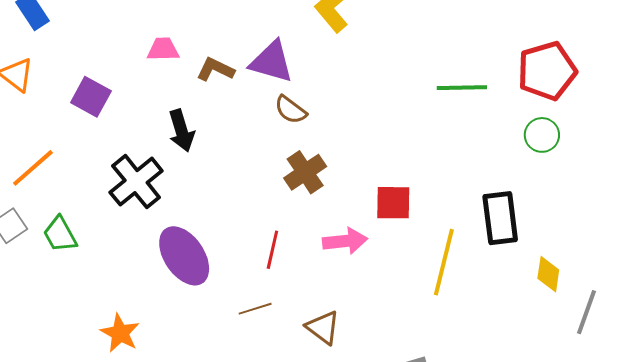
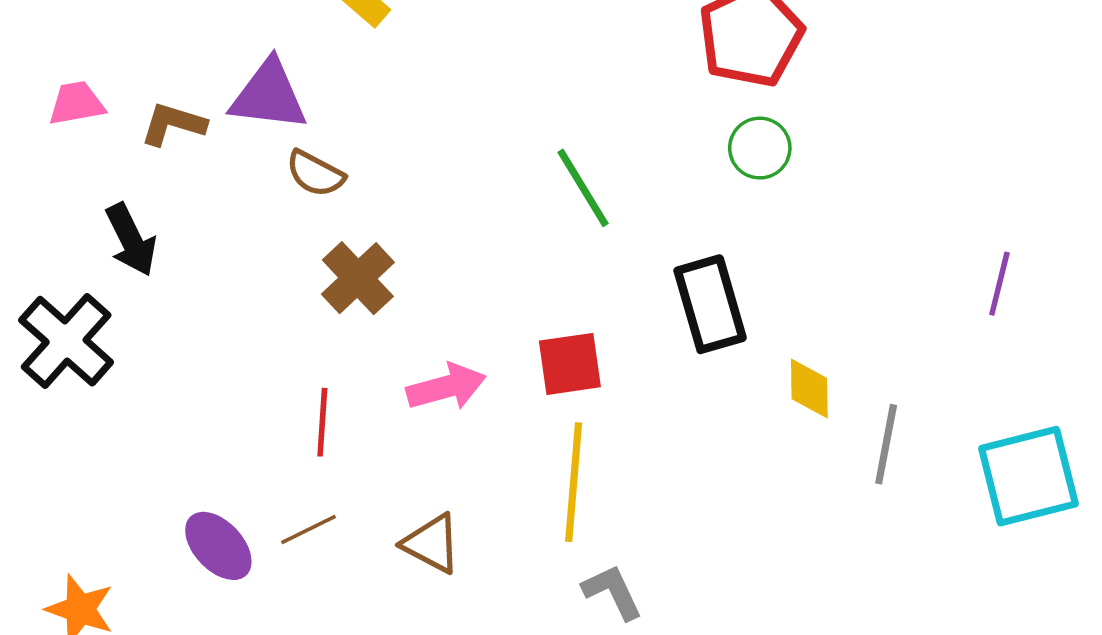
green line: (462, 88) -> (583, 188), moved, turned 69
red square: (393, 203) -> (570, 364), moved
purple ellipse: (184, 256) -> (218, 546), moved, size x0.7
yellow line: (444, 262) -> (574, 482), moved

